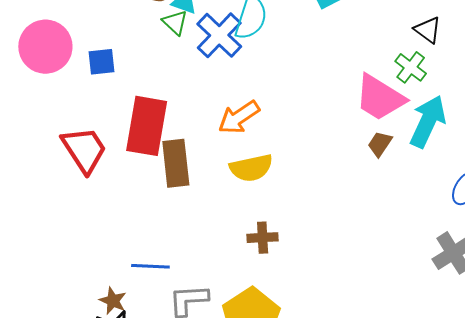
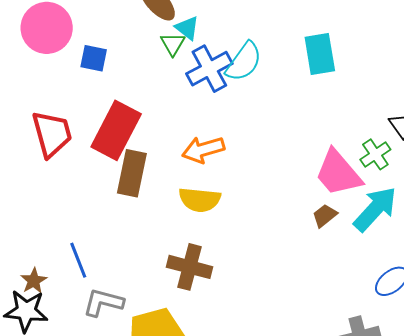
brown cross: (263, 238) -> (189, 267), size x1.5
blue line: (150, 266) -> (78, 260), turned 48

